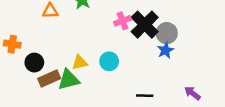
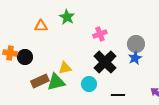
black cross: (145, 25) -> (105, 62), moved
cyan circle: (109, 61) -> (89, 84), moved
black circle: (34, 63) -> (25, 57), moved

